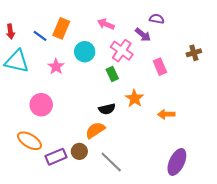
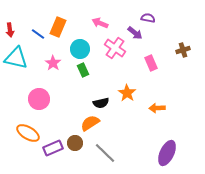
green rectangle: (112, 74) -> (83, 70), moved

